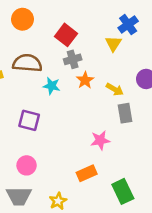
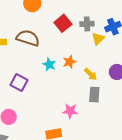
gray cross: (73, 59) -> (87, 24), moved
cyan star: (52, 86) -> (49, 64), moved

